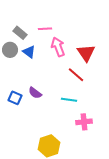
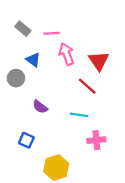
gray rectangle: (20, 33) -> (23, 29), moved
gray circle: (10, 50) -> (16, 78), moved
blue square: (15, 98) -> (26, 140), moved

